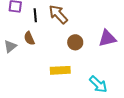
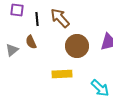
brown circle: (75, 42) -> (77, 46), size x1.5

